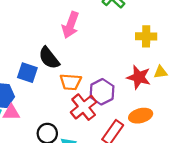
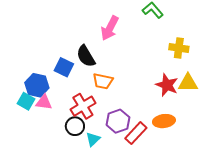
yellow triangle: (161, 72) -> (188, 83), size x1.5
purple hexagon: (102, 92) -> (118, 121), moved
red cross: (84, 107) -> (83, 106), moved

